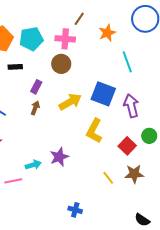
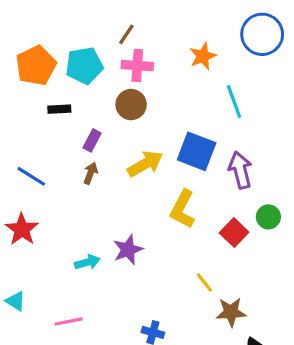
brown line: (79, 19) -> (126, 34), moved
brown star: (134, 174) -> (231, 312), moved
pink line: (13, 181) -> (69, 321), moved

